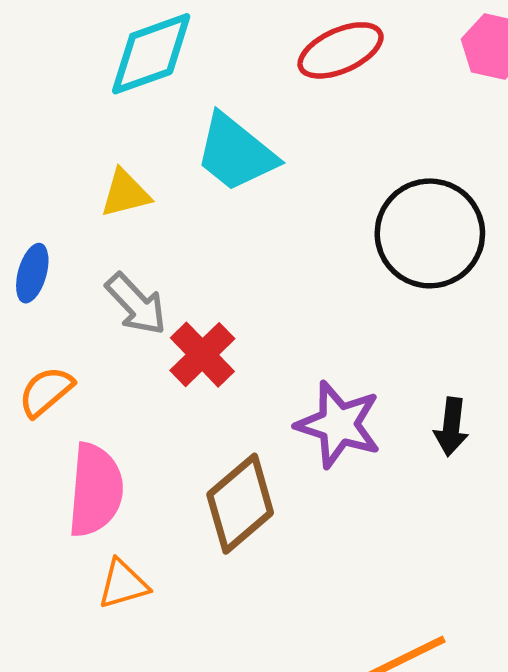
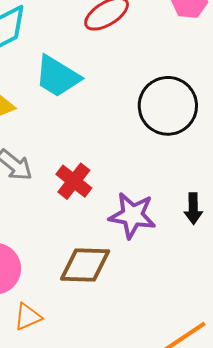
red cross: (202, 355) -> (74, 181), moved
brown diamond: (240, 504) -> (85, 265), turned 50

